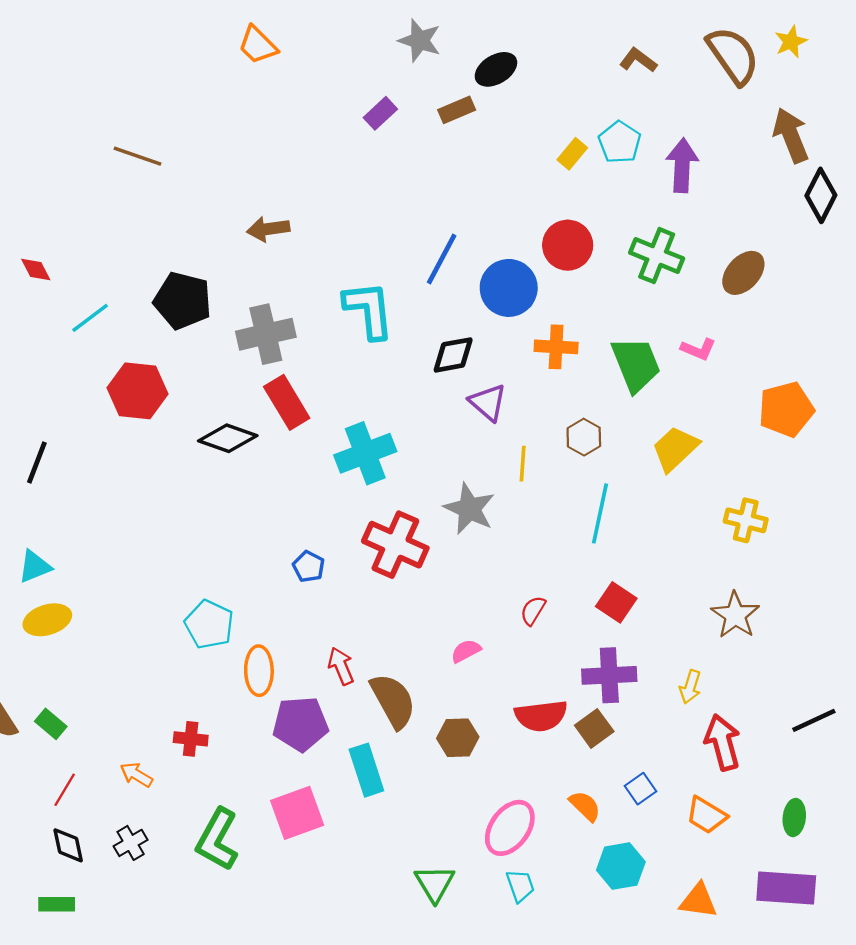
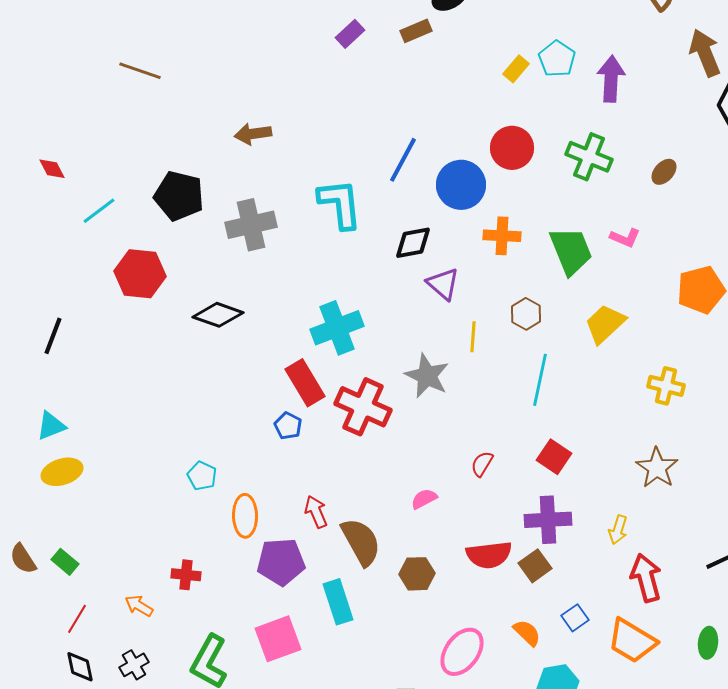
brown ellipse: (743, 273) -> (664, 172), size x0.7
red rectangle: (287, 402) -> (305, 383), moved
cyan pentagon: (209, 624) -> (202, 476), size x0.7
orange trapezoid: (706, 815) -> (632, 641), size x1.4

